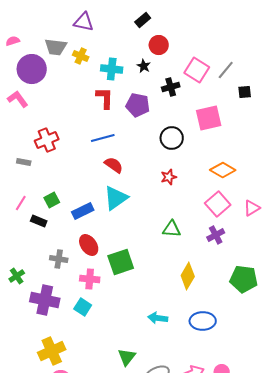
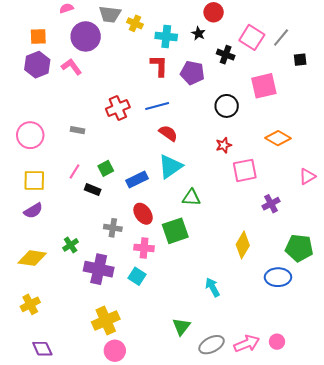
black cross: (171, 87) -> (226, 55), turned 36
red cross: (47, 140) -> (118, 108), moved
pink square: (218, 204) -> (245, 170), moved, turned 30
green triangle: (172, 229) -> (191, 198), moved
cyan arrow: (158, 318) -> (213, 287), turned 54
blue ellipse: (203, 321) -> (278, 277), moved

